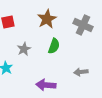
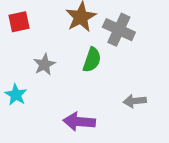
gray cross: (83, 25) -> (119, 30), moved

